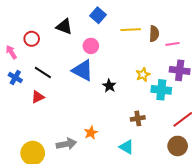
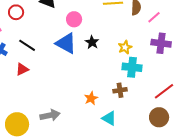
pink line: (173, 44) -> (154, 17), turned -32
black star: (109, 86) -> (92, 42), moved
cyan cross: (161, 90) -> (132, 67), moved
orange star: (91, 133) -> (91, 98), moved

